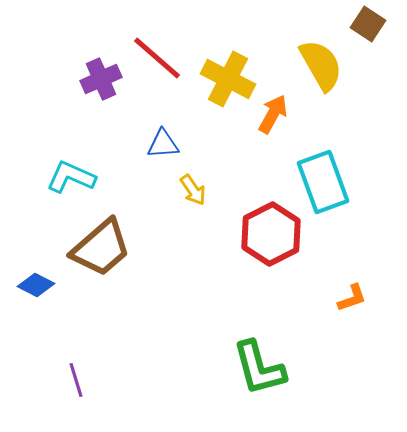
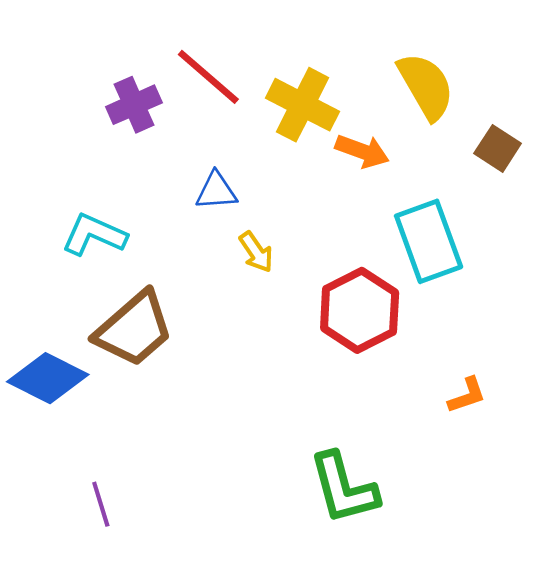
brown square: (368, 24) -> (498, 148), moved
orange arrow: (273, 114) -> (362, 151), turned 81
blue diamond: (36, 285) -> (48, 378), size x1.6

